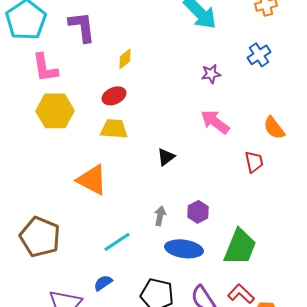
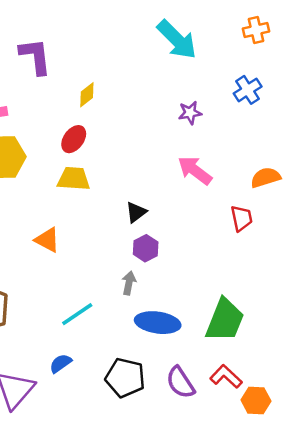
red ellipse: (114, 96) -> (74, 139), turned -30
orange semicircle: (274, 128) -> (266, 177), turned 110
orange triangle: (92, 180) -> (47, 240), size x0.7
purple hexagon: (198, 212) -> (146, 248), moved

